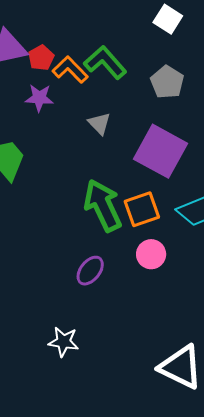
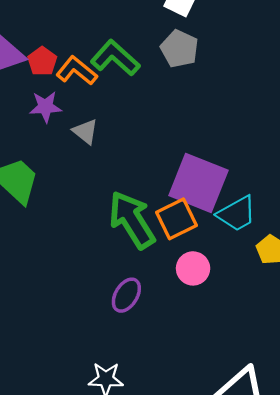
gray pentagon: (167, 82) -> (179, 49), moved
gray triangle: (99, 123) -> (85, 132), moved
purple square: (161, 151) -> (198, 183), moved

